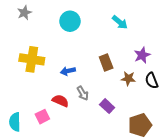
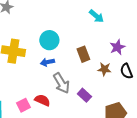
cyan circle: (70, 21) -> (49, 40), moved
gray arrow: (83, 93) -> (61, 83), size x1.5
red semicircle: (60, 101) -> (42, 100), moved

